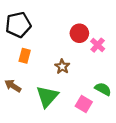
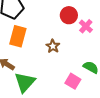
orange rectangle: (25, 56) -> (18, 36), size x1.5
green triangle: (47, 97) -> (25, 82), moved

